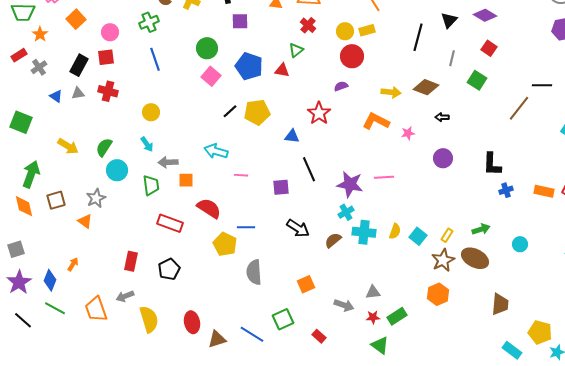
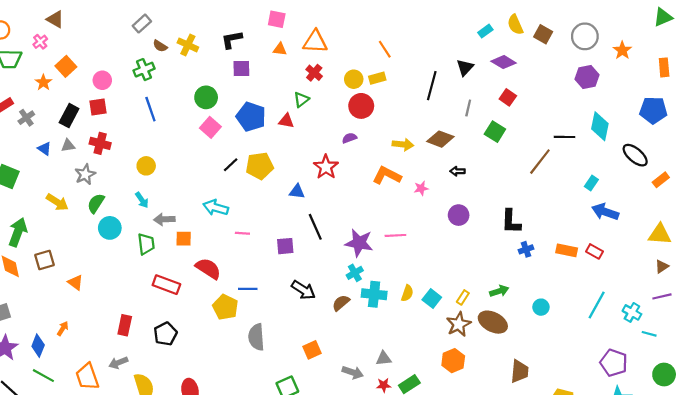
orange star: (40, 34) -> (43, 82), moved
gray star: (96, 198) -> (85, 174), moved

